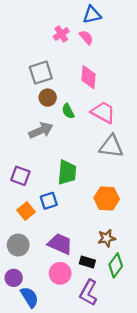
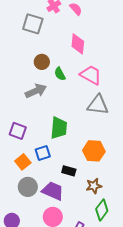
gray square: (41, 73) -> (33, 24), moved, turned 35
gray circle: (18, 245) -> (28, 187), moved
black rectangle: (87, 262) -> (69, 171), moved

